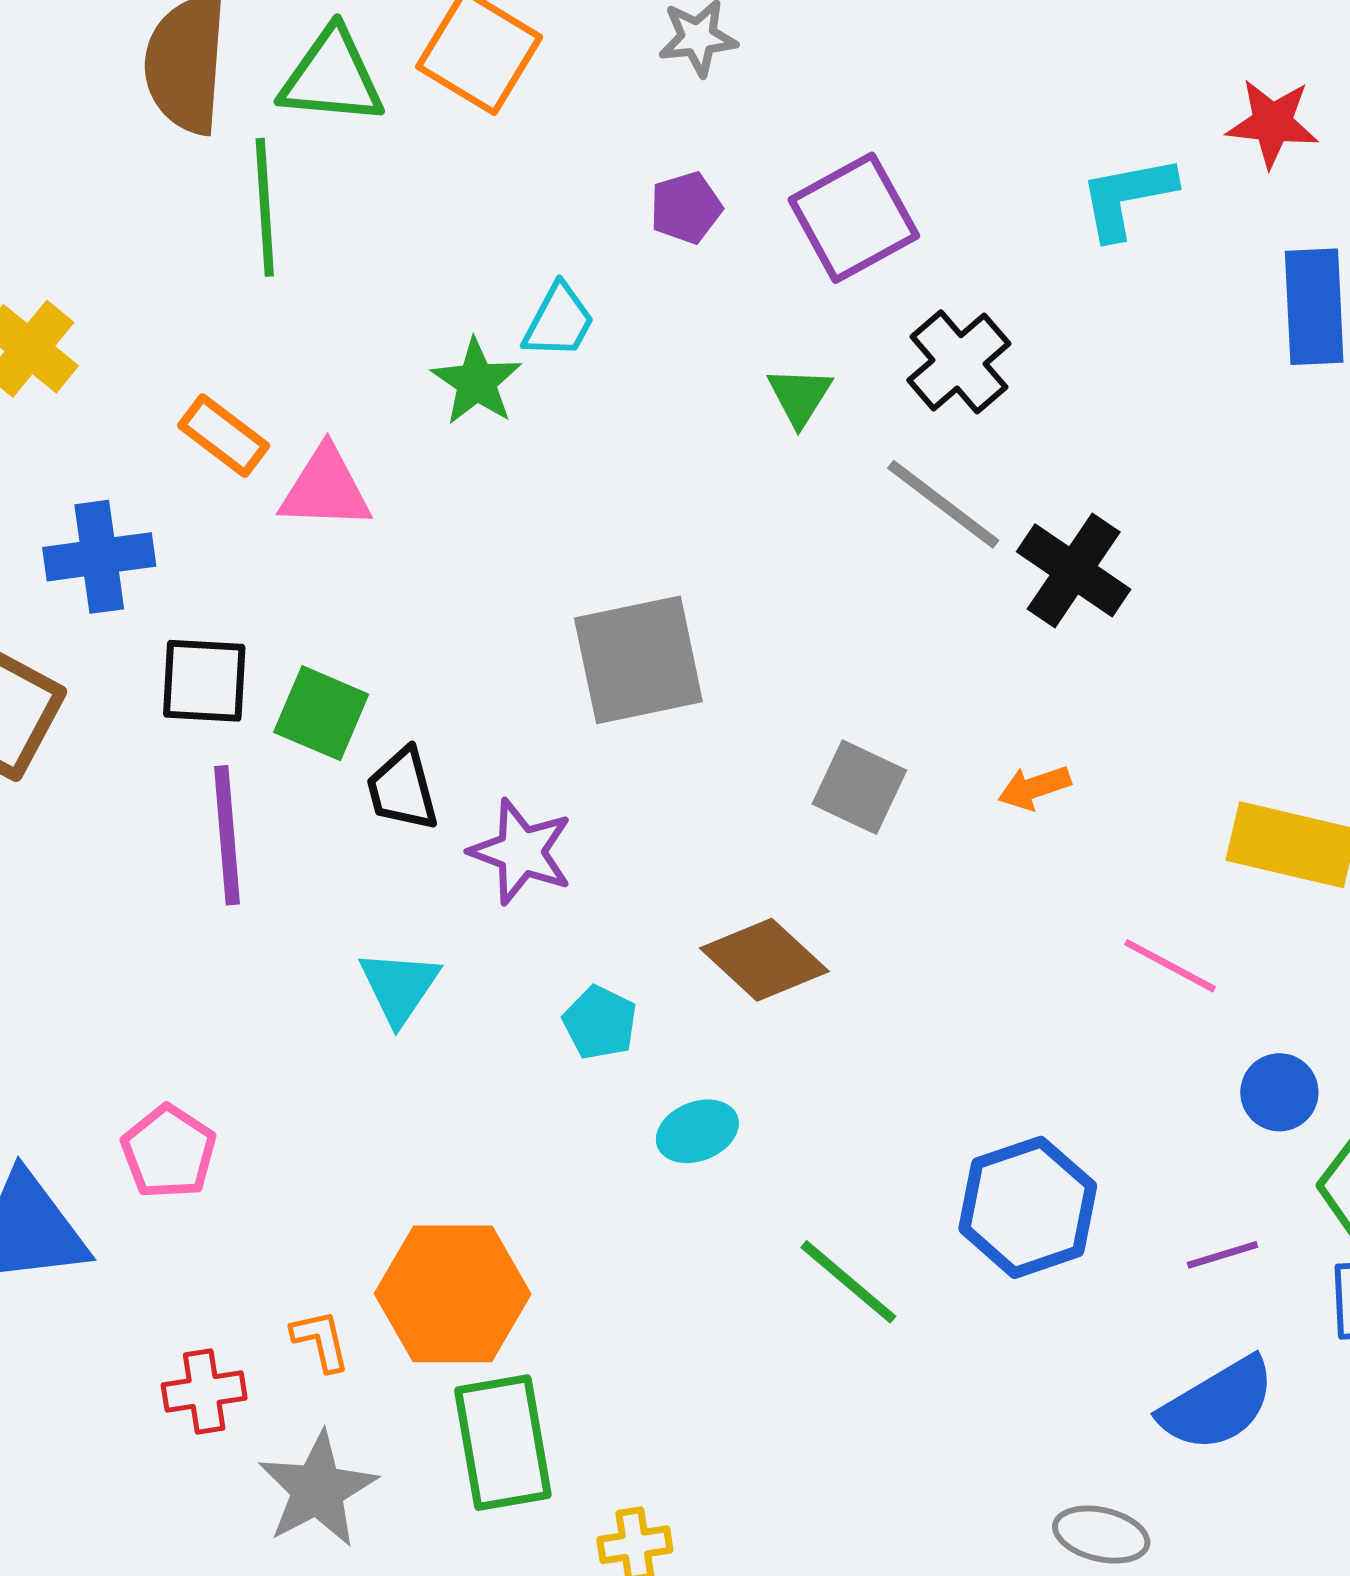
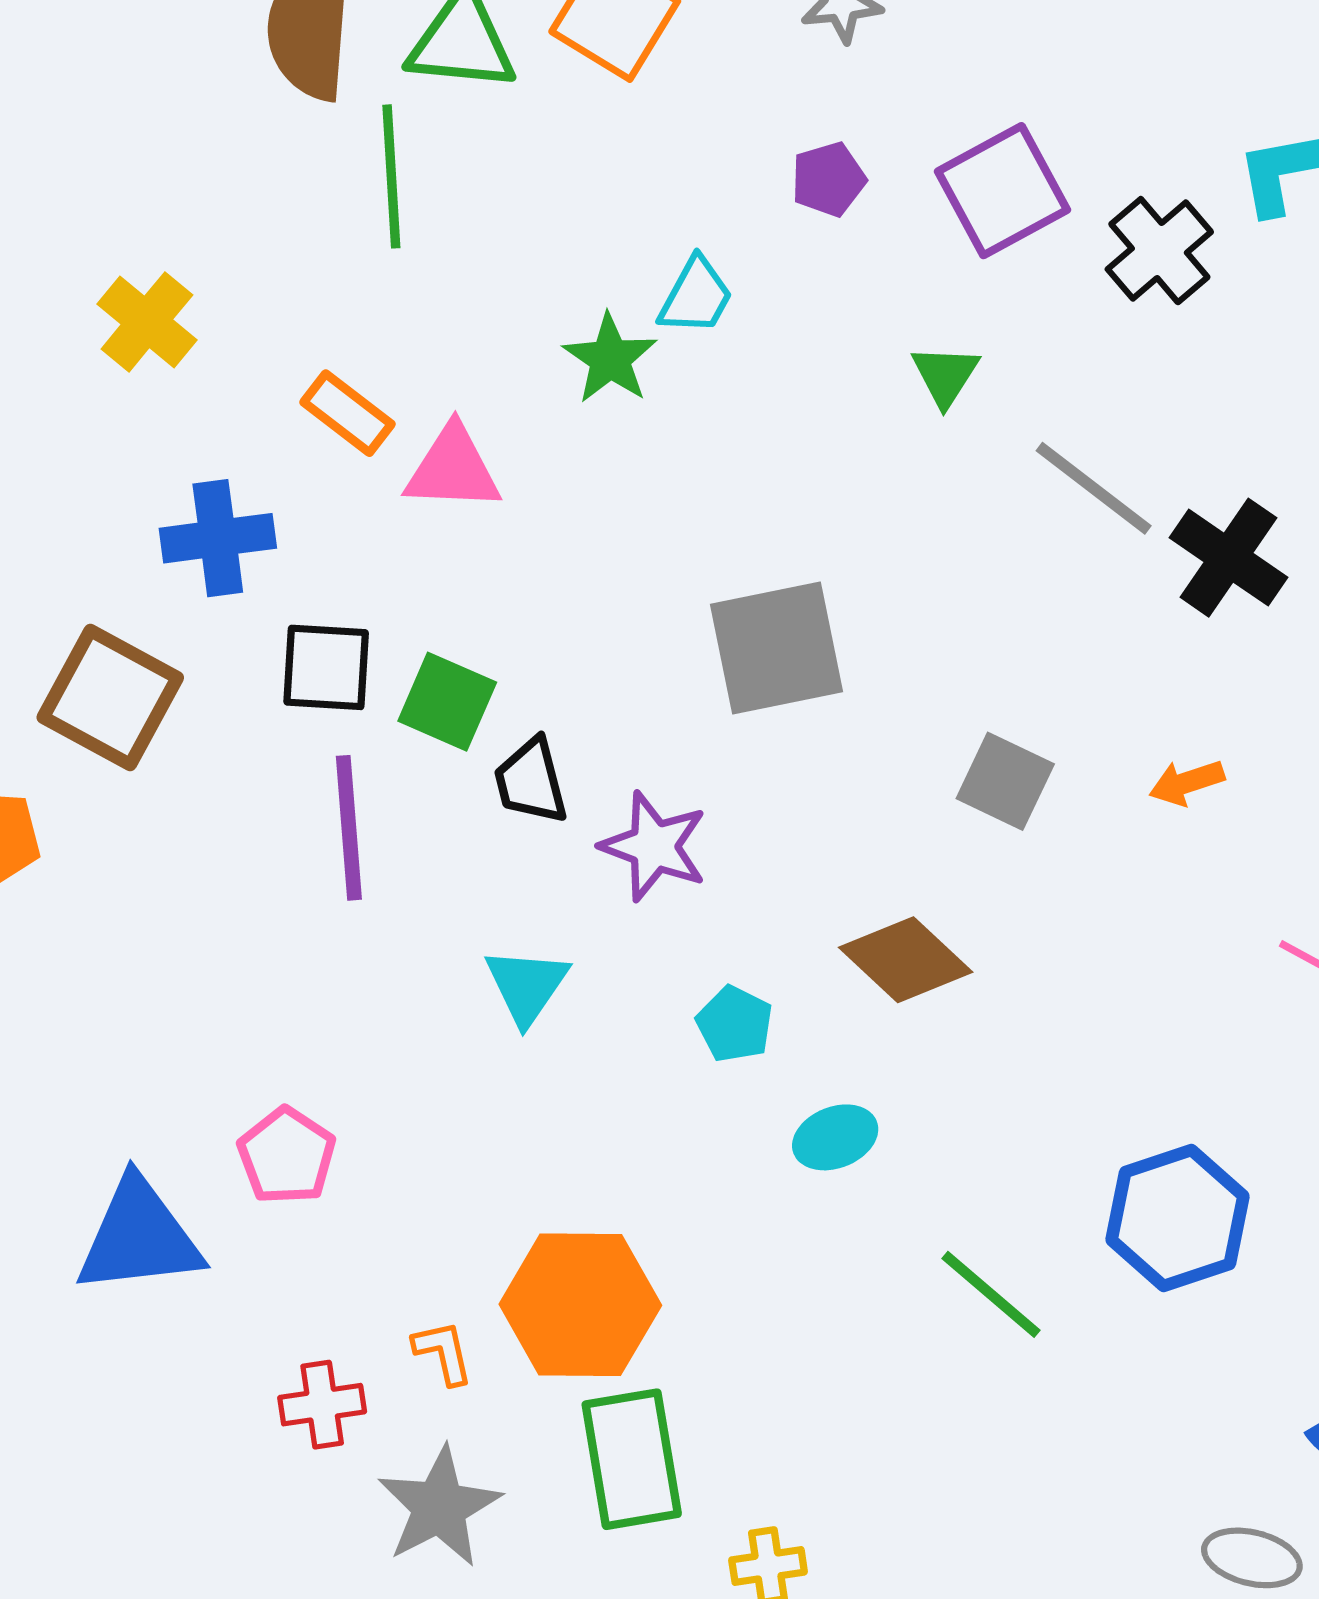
black cross: (959, 362) -> (1159, 251), moved

